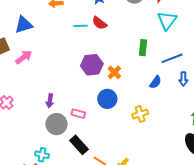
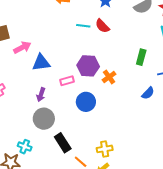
blue triangle: (24, 25) -> (41, 63), moved
blue circle: (107, 99) -> (86, 102), moved
pink rectangle: (78, 114) -> (67, 81), moved, turned -40
yellow cross: (140, 114) -> (105, 149), moved

